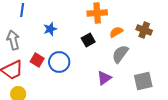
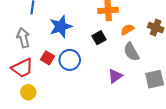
blue star: (50, 29) -> (61, 27), size x1.6
gray semicircle: (120, 54) -> (131, 52), turned -66

